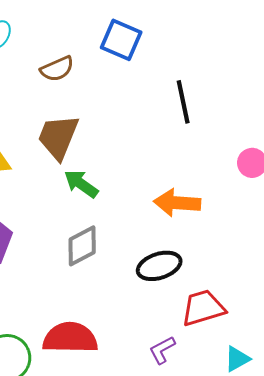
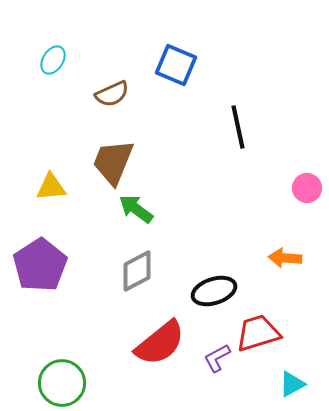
orange arrow: (177, 203) -> (285, 258), moved, size x0.7
red semicircle: (70, 338) -> (160, 343), moved, turned 140
purple L-shape: (162, 350) -> (217, 358), moved

